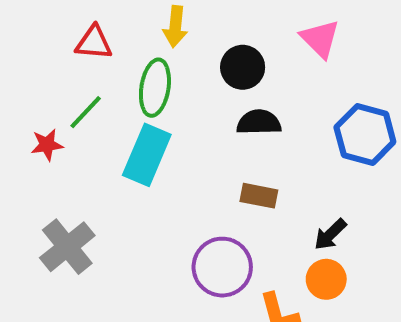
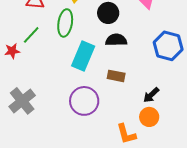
cyan rectangle: (147, 155) -> (83, 56), moved
purple circle: (222, 267) -> (84, 101), moved

